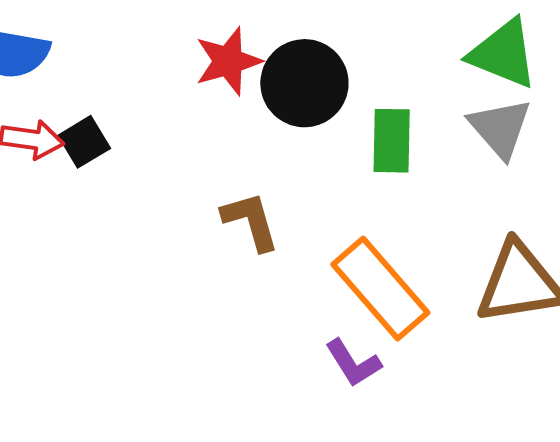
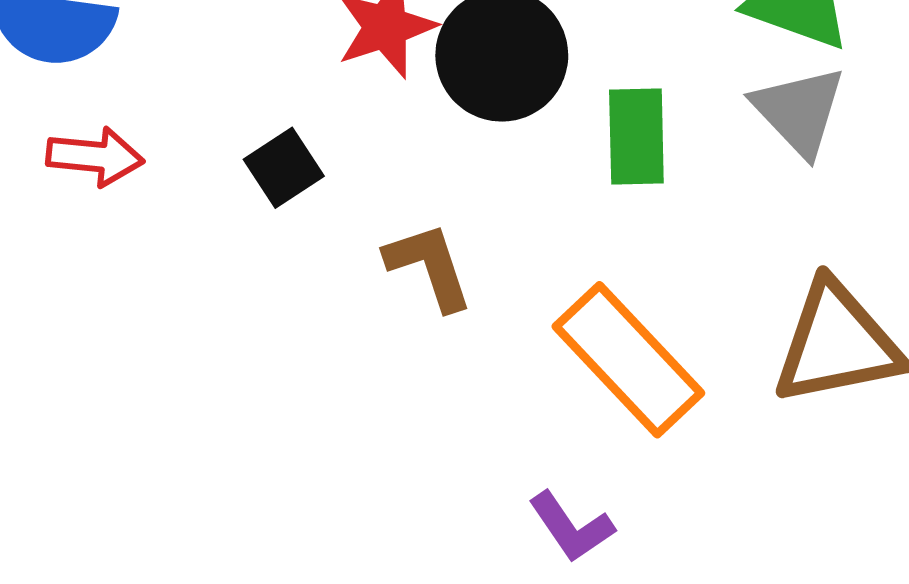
black square: (84, 142) -> (284, 168), moved
purple L-shape: (353, 363) -> (571, 527), moved

